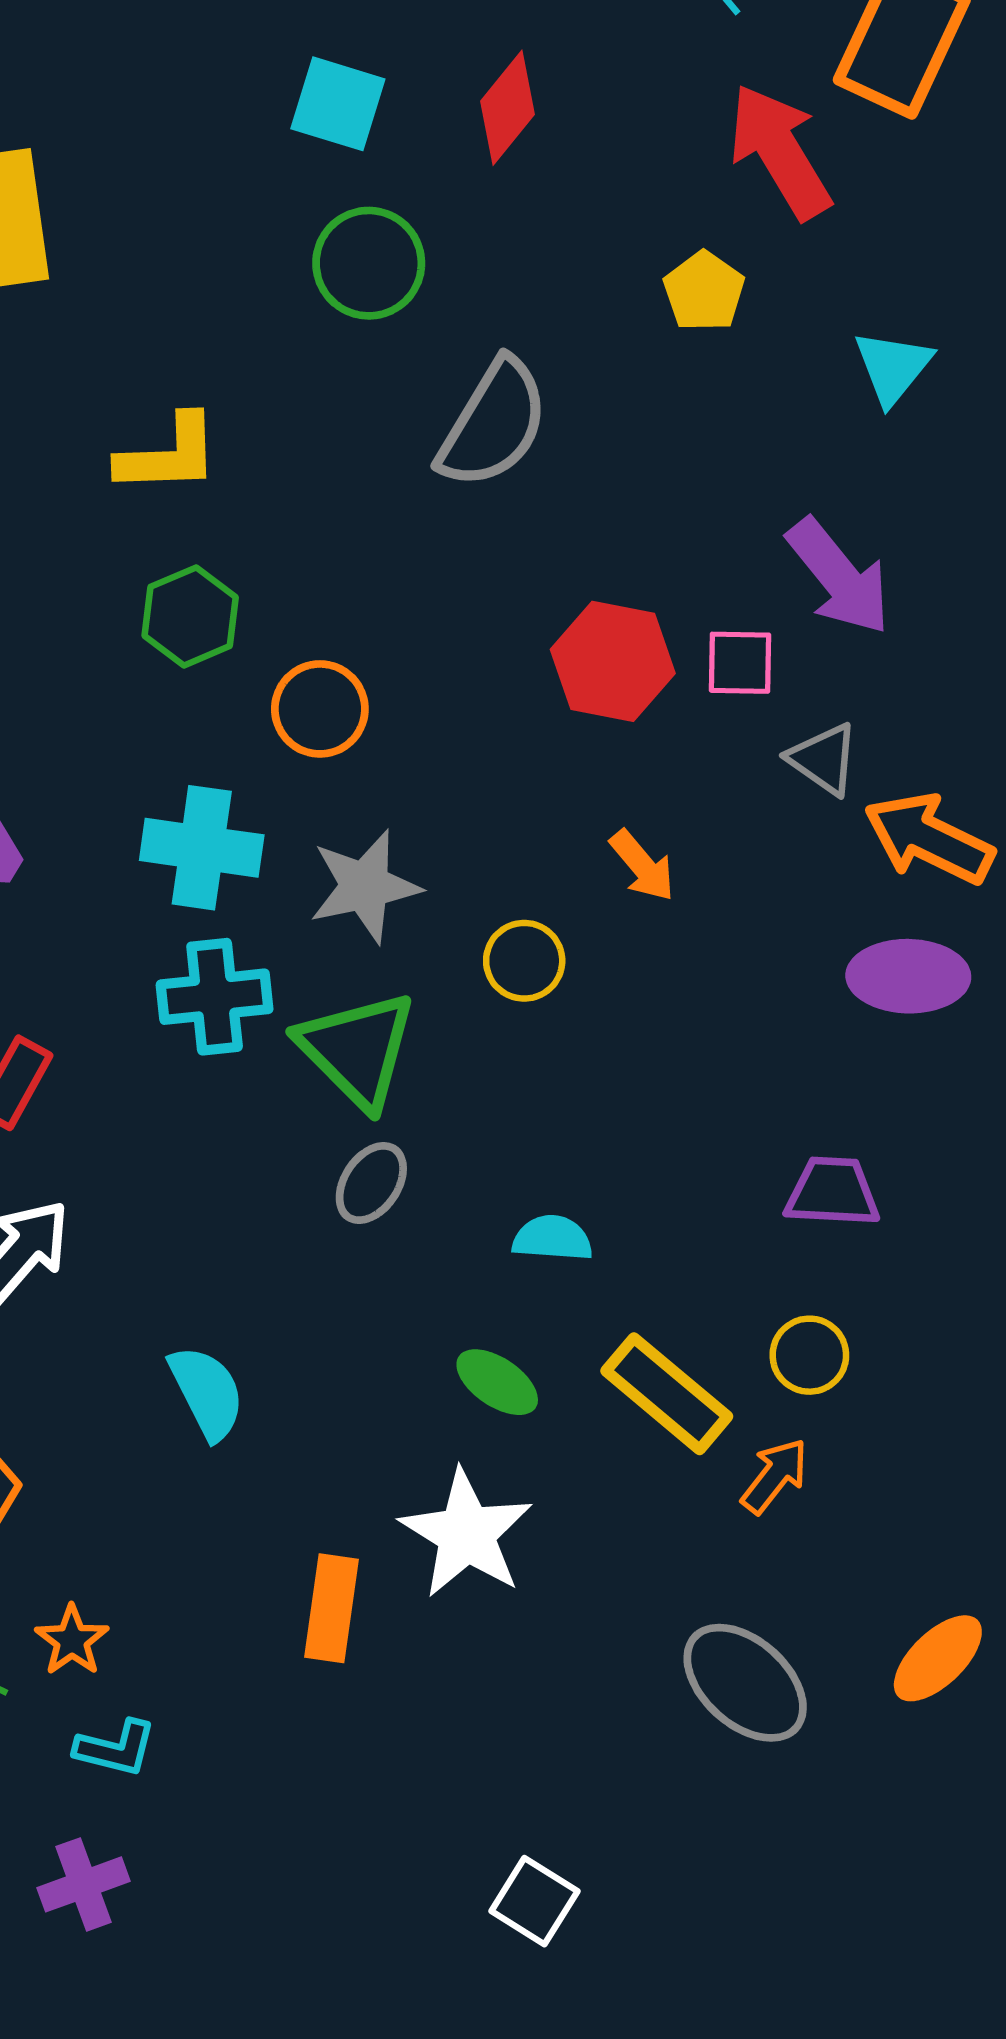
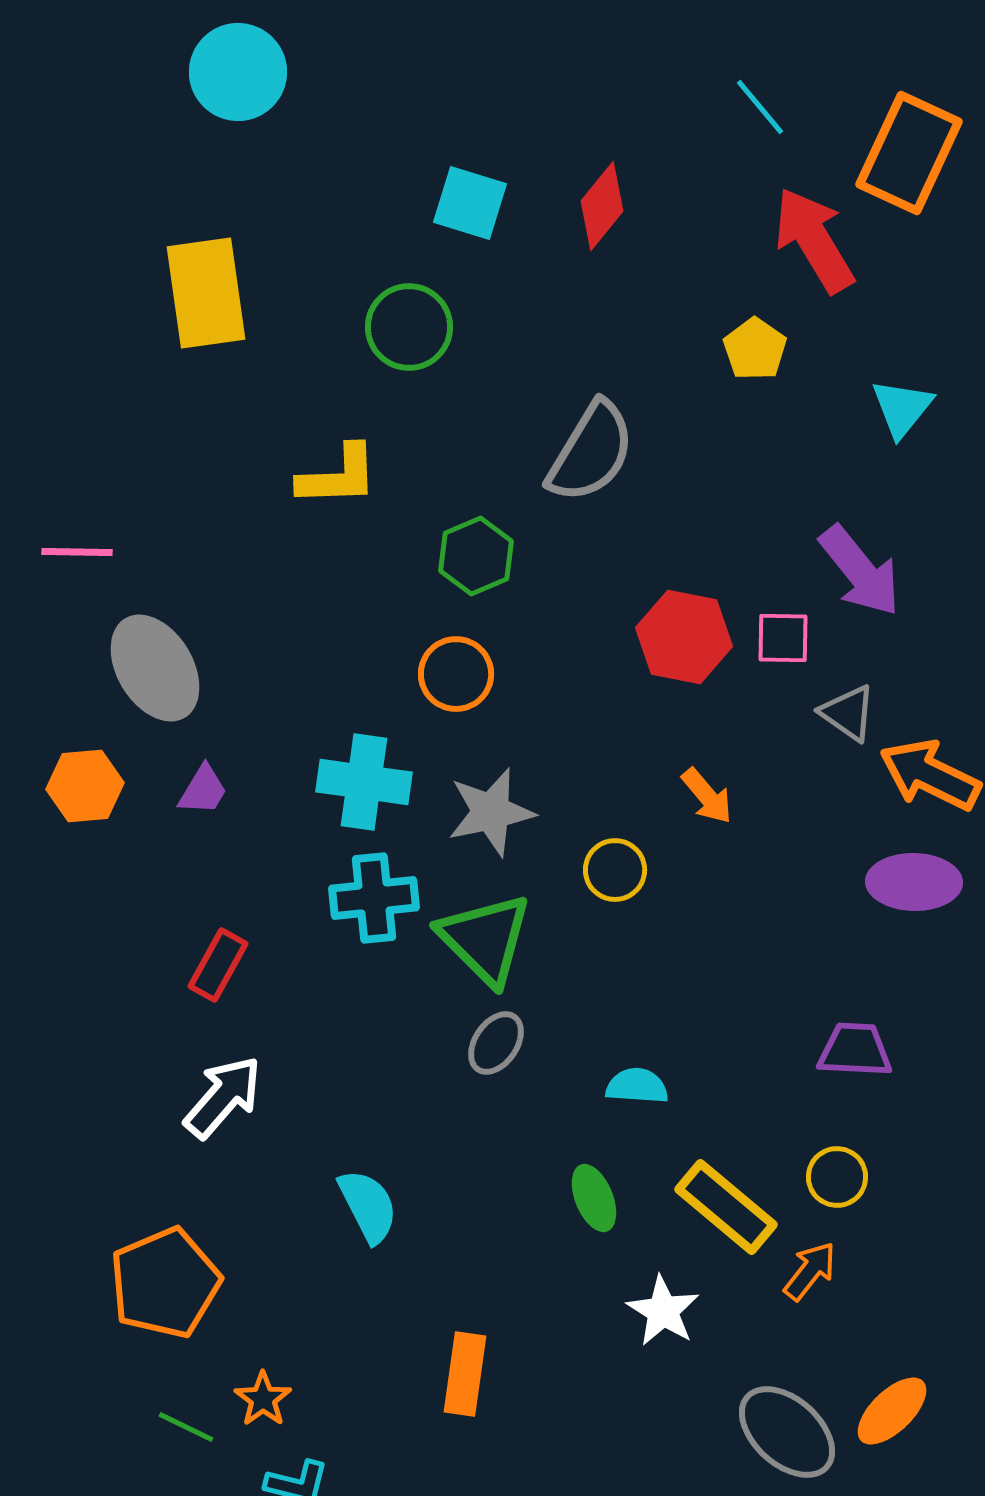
green circle: (369, 263) -> (409, 327), moved
green hexagon: (190, 616) -> (476, 556), moved
green ellipse: (497, 1382) -> (594, 1198), turned 34
white star: (466, 1534) -> (663, 1311), moved, size x0.7
orange ellipse: (938, 1658) -> (892, 1411), moved

